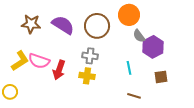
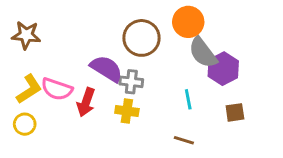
brown star: (31, 24) -> (26, 35), moved
purple semicircle: (63, 25) -> (106, 69), moved
gray semicircle: (139, 36) -> (203, 53), size x1.6
yellow circle: (10, 92) -> (25, 124), moved
brown line: (134, 96) -> (184, 140), moved

